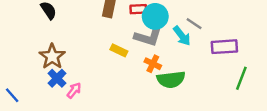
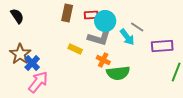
blue cross: (57, 78) -> (32, 63), moved
pink arrow: (74, 90) -> (38, 82), size x1.6

